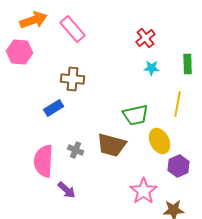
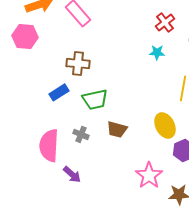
red cross: (146, 38) -> (165, 22), moved
green trapezoid: (136, 115) -> (95, 99), moved
brown trapezoid: (112, 145) -> (117, 129), size x0.7

